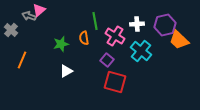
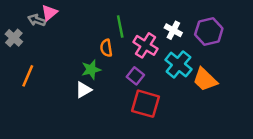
white cross: (137, 24) -> (173, 30), turned 32
orange trapezoid: (179, 40) -> (205, 80), moved
green star: (61, 44) -> (91, 70), moved

